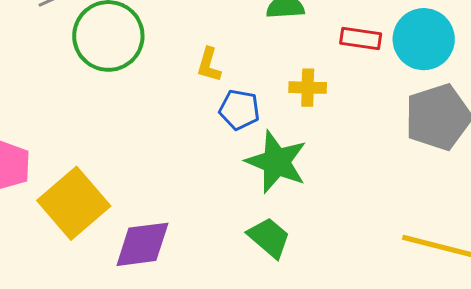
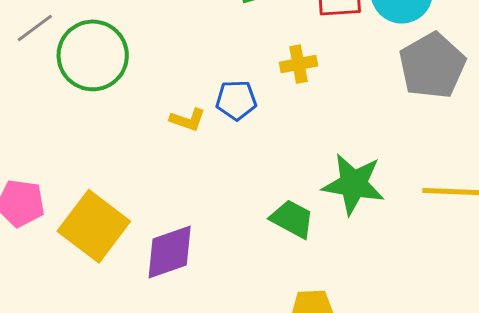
yellow L-shape: (209, 65) -> (188, 120), moved, turned -75
green star: (276, 162) -> (353, 184), moved

